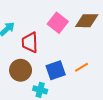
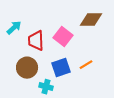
pink square: (58, 23) -> (63, 37), moved

